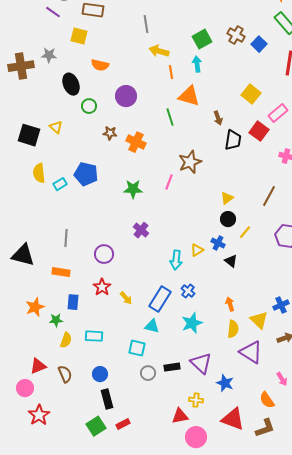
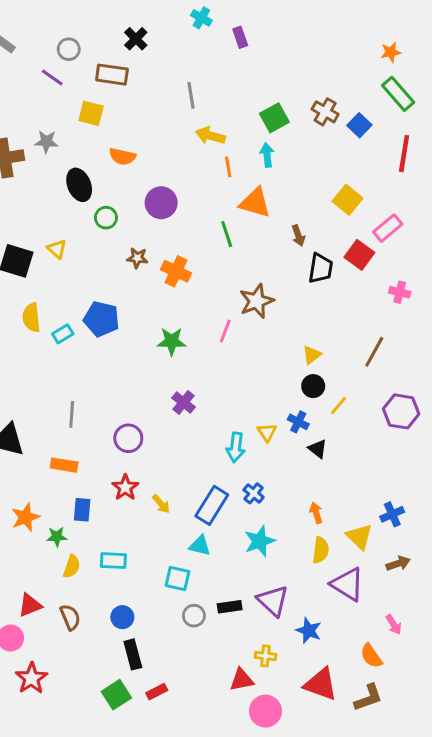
yellow triangle: (197, 250) -> (267, 432), turned -32

